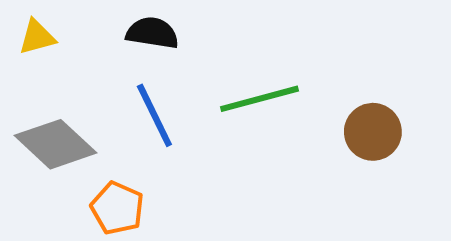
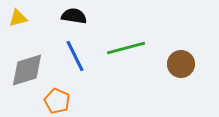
gray diamond: (55, 144) -> (27, 70), turned -60

